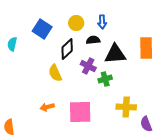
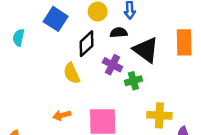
black triangle: (115, 54) -> (146, 50), turned 40

